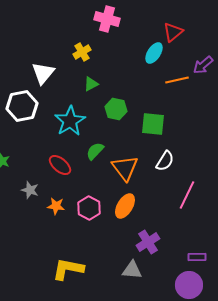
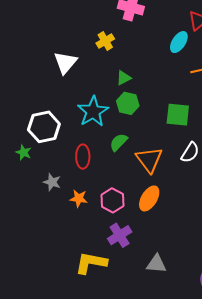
green triangle: (91, 84) -> (124, 78), moved
white hexagon: (22, 106) -> (44, 127), moved
green hexagon: (116, 109) -> (128, 103), moved
red ellipse: (60, 165) -> (83, 157), turned 50
purple cross: (148, 242) -> (120, 235), moved

